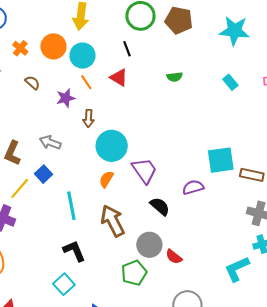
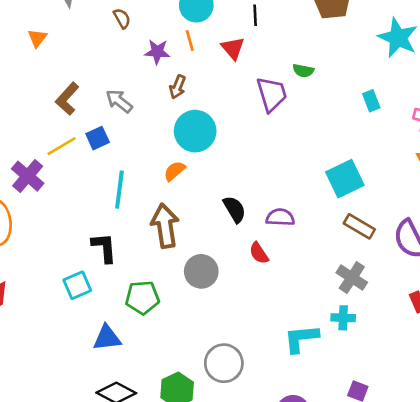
cyan square: (221, 160) -> (345, 179), moved, turned -36
purple trapezoid: (144, 171) -> (272, 94), moved
black semicircle: (160, 206) -> (235, 209), moved
red semicircle: (174, 257) -> (259, 253), moved
green pentagon: (134, 273) -> (142, 298), moved

